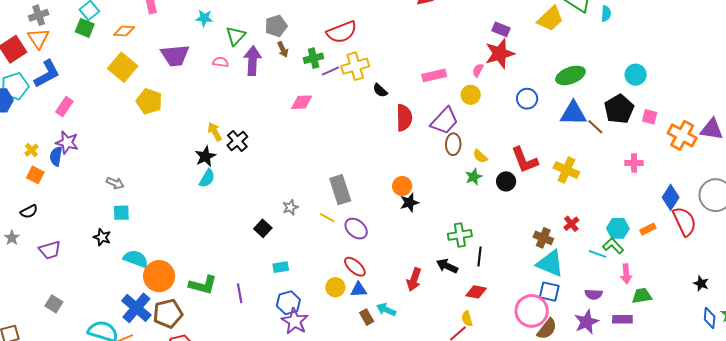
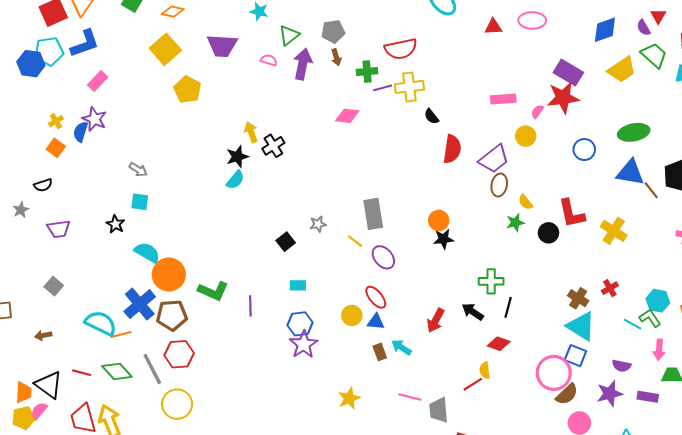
purple rectangle: (501, 29) -> (568, 73), size x1.5
pink rectangle: (434, 75) -> (503, 99), moved

